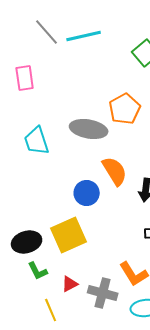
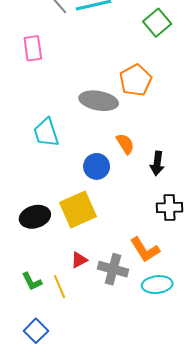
cyan trapezoid: (37, 141) -> (46, 133), moved
orange semicircle: (115, 171) -> (125, 144), size x0.7
green L-shape: (38, 271) -> (32, 281), moved

